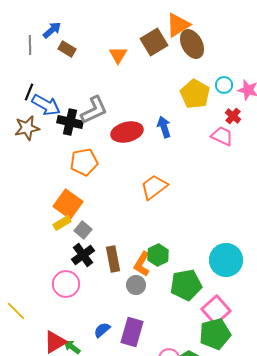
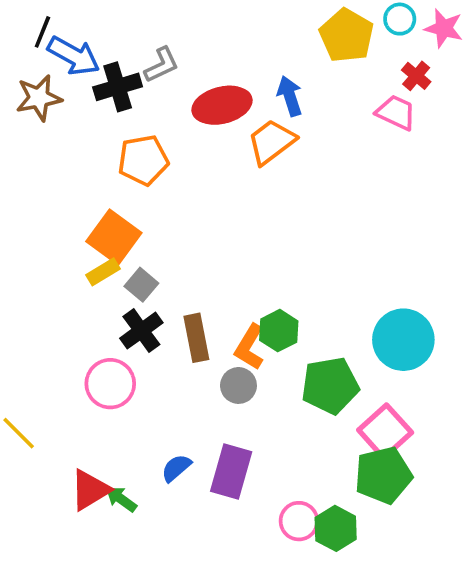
gray L-shape: (94, 110) -> (162, 65), size x0.7
black cross: (70, 122) -> (118, 87), turned -30
orange trapezoid: (154, 187) -> (271, 142), moved

